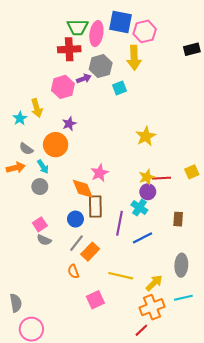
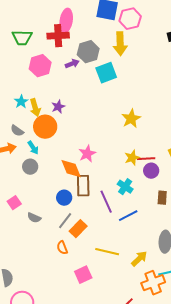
green trapezoid: (78, 27) -> (22, 38), moved
pink ellipse: (96, 34) -> (66, 21), moved
pink hexagon: (63, 87) -> (40, 66), moved
cyan square: (119, 88) -> (106, 73), size x1.5
yellow arrow: (37, 108) -> (35, 108), moved
cyan star: (20, 118) -> (21, 102), moved
purple circle: (148, 192) -> (151, 171), moved
purple line: (119, 223) -> (106, 202), turned -35
pink square: (40, 224) -> (14, 203), moved
orange cross: (152, 307) -> (153, 283), moved

